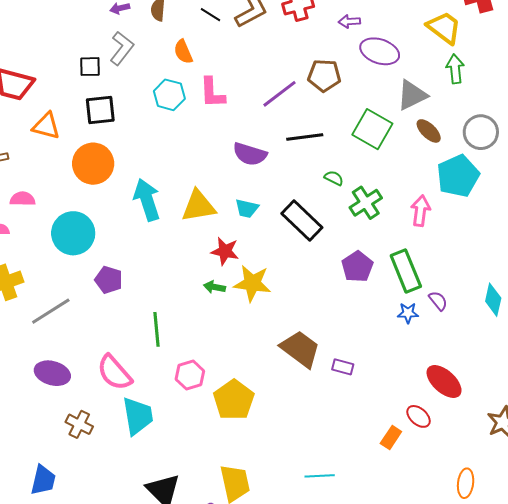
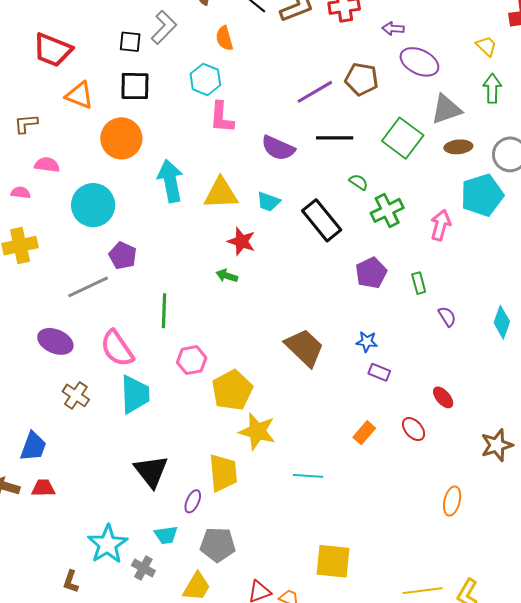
yellow trapezoid: (444, 28) -> (486, 46), size x0.6
pink L-shape: (212, 93) -> (222, 117), moved
brown ellipse: (429, 131) -> (458, 147), turned -56
green rectangle: (406, 271) -> (419, 283), size x0.5
yellow star: (252, 283) -> (257, 431), moved
gray line: (51, 311) -> (88, 287), moved
blue star: (408, 313) -> (367, 342), moved
purple rectangle: (343, 367) -> (379, 372), moved
red ellipse: (444, 382) -> (443, 397), size x0.6
orange rectangle: (391, 438) -> (364, 433), moved

